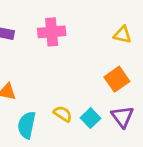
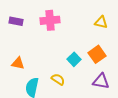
purple triangle: (122, 117) -> (101, 81), turned -42
cyan square: (91, 118) -> (74, 59), moved

